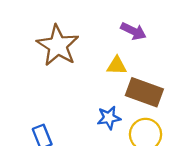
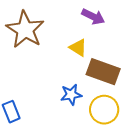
yellow triangle: (117, 66) -> (78, 48), turned 30

